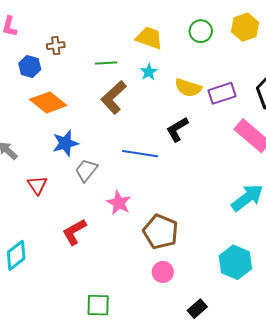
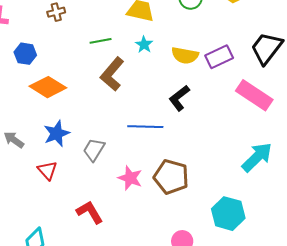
brown cross: (56, 46) -> (56, 12), moved
blue star: (65, 143) -> (57, 134), moved
red L-shape: (74, 232) -> (90, 212), turned 96
brown pentagon: (161, 232) -> (171, 177), moved
cyan hexagon: (235, 262) -> (228, 214), moved

